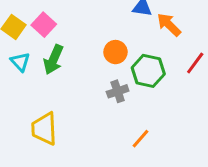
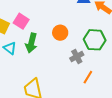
orange circle: (115, 52) -> (60, 33), moved
orange line: (141, 139) -> (88, 77), moved

